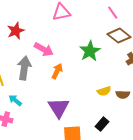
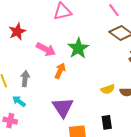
green star: (90, 51) -> (78, 48), moved
gray arrow: (24, 68) -> (25, 79), moved, size x0.7
black rectangle: (102, 124) -> (107, 122), turned -48

